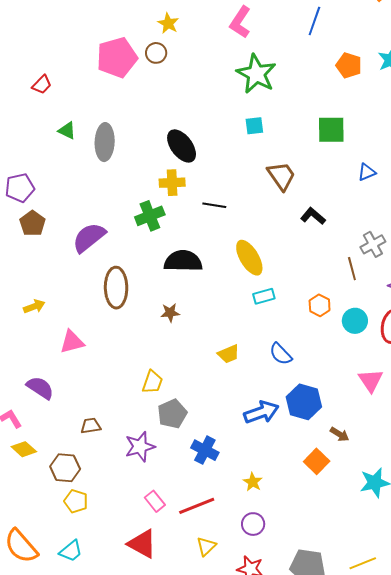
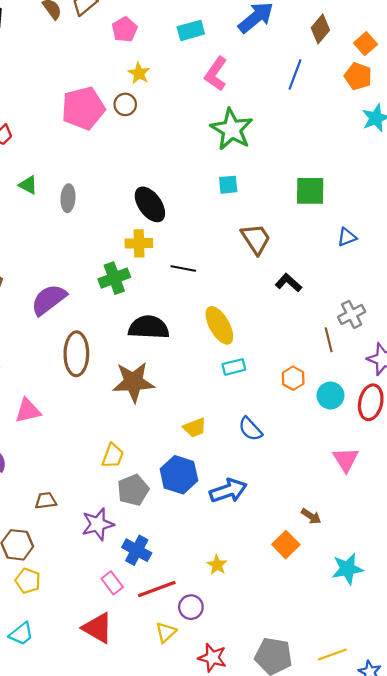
orange pentagon: (349, 65) -> (358, 76), moved
gray ellipse: (105, 142) -> (68, 198), size x0.7
brown star: (170, 313) -> (133, 382), size x2.0
blue hexagon: (304, 402) -> (179, 475), moved
blue cross: (205, 450) -> (137, 550), moved
purple circle: (253, 524) -> (191, 607), moved

